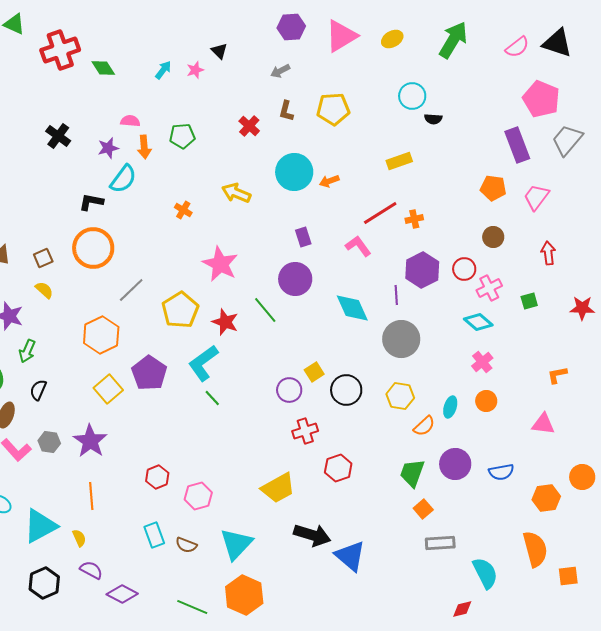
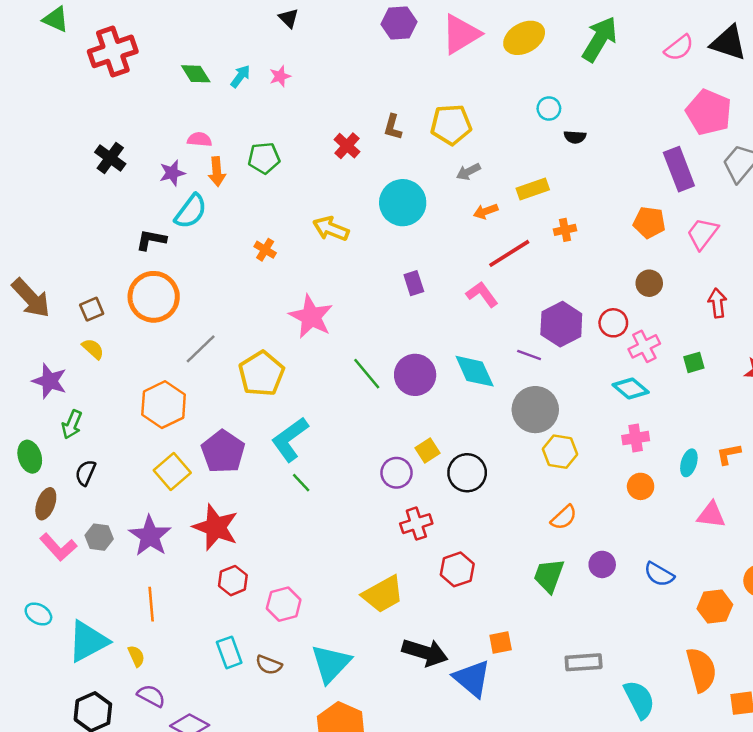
yellow ellipse: (392, 39) -> (524, 38), size x1.5
black triangle: (219, 51) -> (289, 18), moved
green diamond: (103, 68) -> (196, 74), moved
gray arrow: (280, 71) -> (468, 172), moved
cyan circle: (412, 96) -> (549, 108), size x0.7
orange arrow: (329, 181) -> (486, 211), moved
orange cross: (414, 219) -> (565, 230), moved
purple circle: (295, 279) -> (415, 375), moved
purple line: (396, 295) -> (529, 355), turned -66
red star: (225, 322) -> (216, 527), moved, size x1.4
pink cross: (482, 362) -> (636, 438), turned 30
yellow hexagon: (400, 396) -> (560, 452), moved
cyan ellipse: (450, 407) -> (689, 463), moved
purple circle: (455, 464) -> (602, 564), size x0.7
blue semicircle: (501, 472) -> (659, 574), turned 40
orange square: (423, 509) -> (501, 642), moved, turned 30

